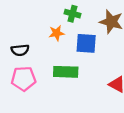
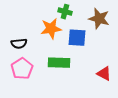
orange star: (57, 33) -> (51, 29), size x1.5
pink pentagon: (23, 79) -> (22, 69), turned -30

